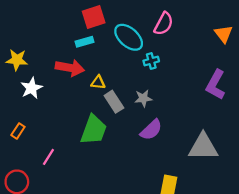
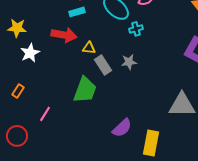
purple semicircle: (151, 130) -> (122, 128), moved

